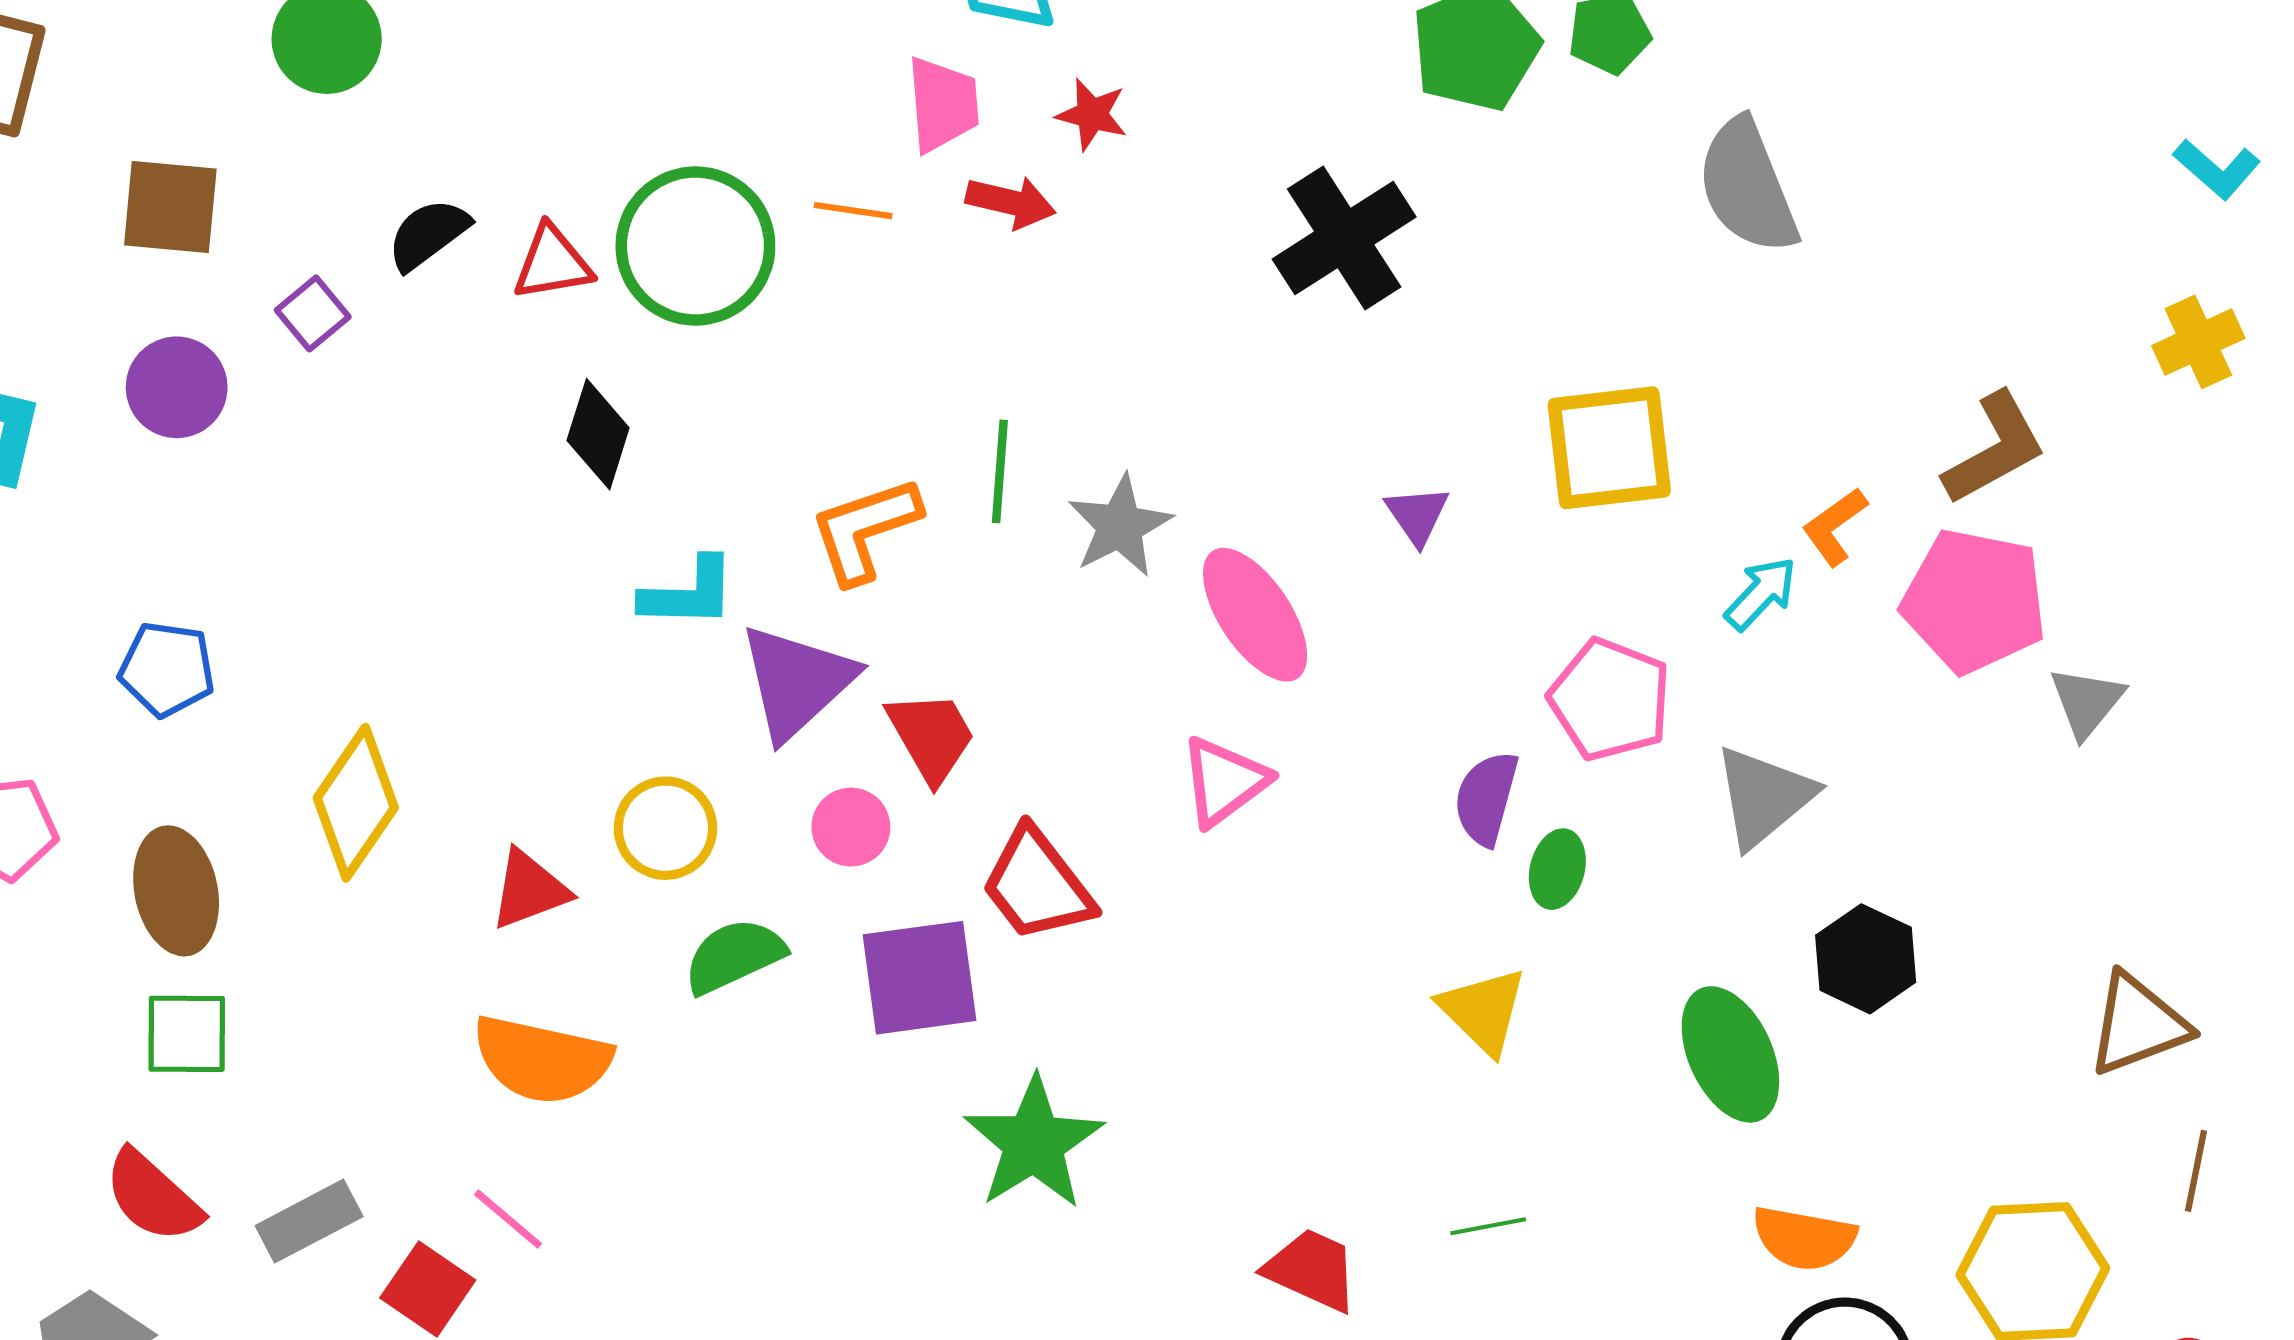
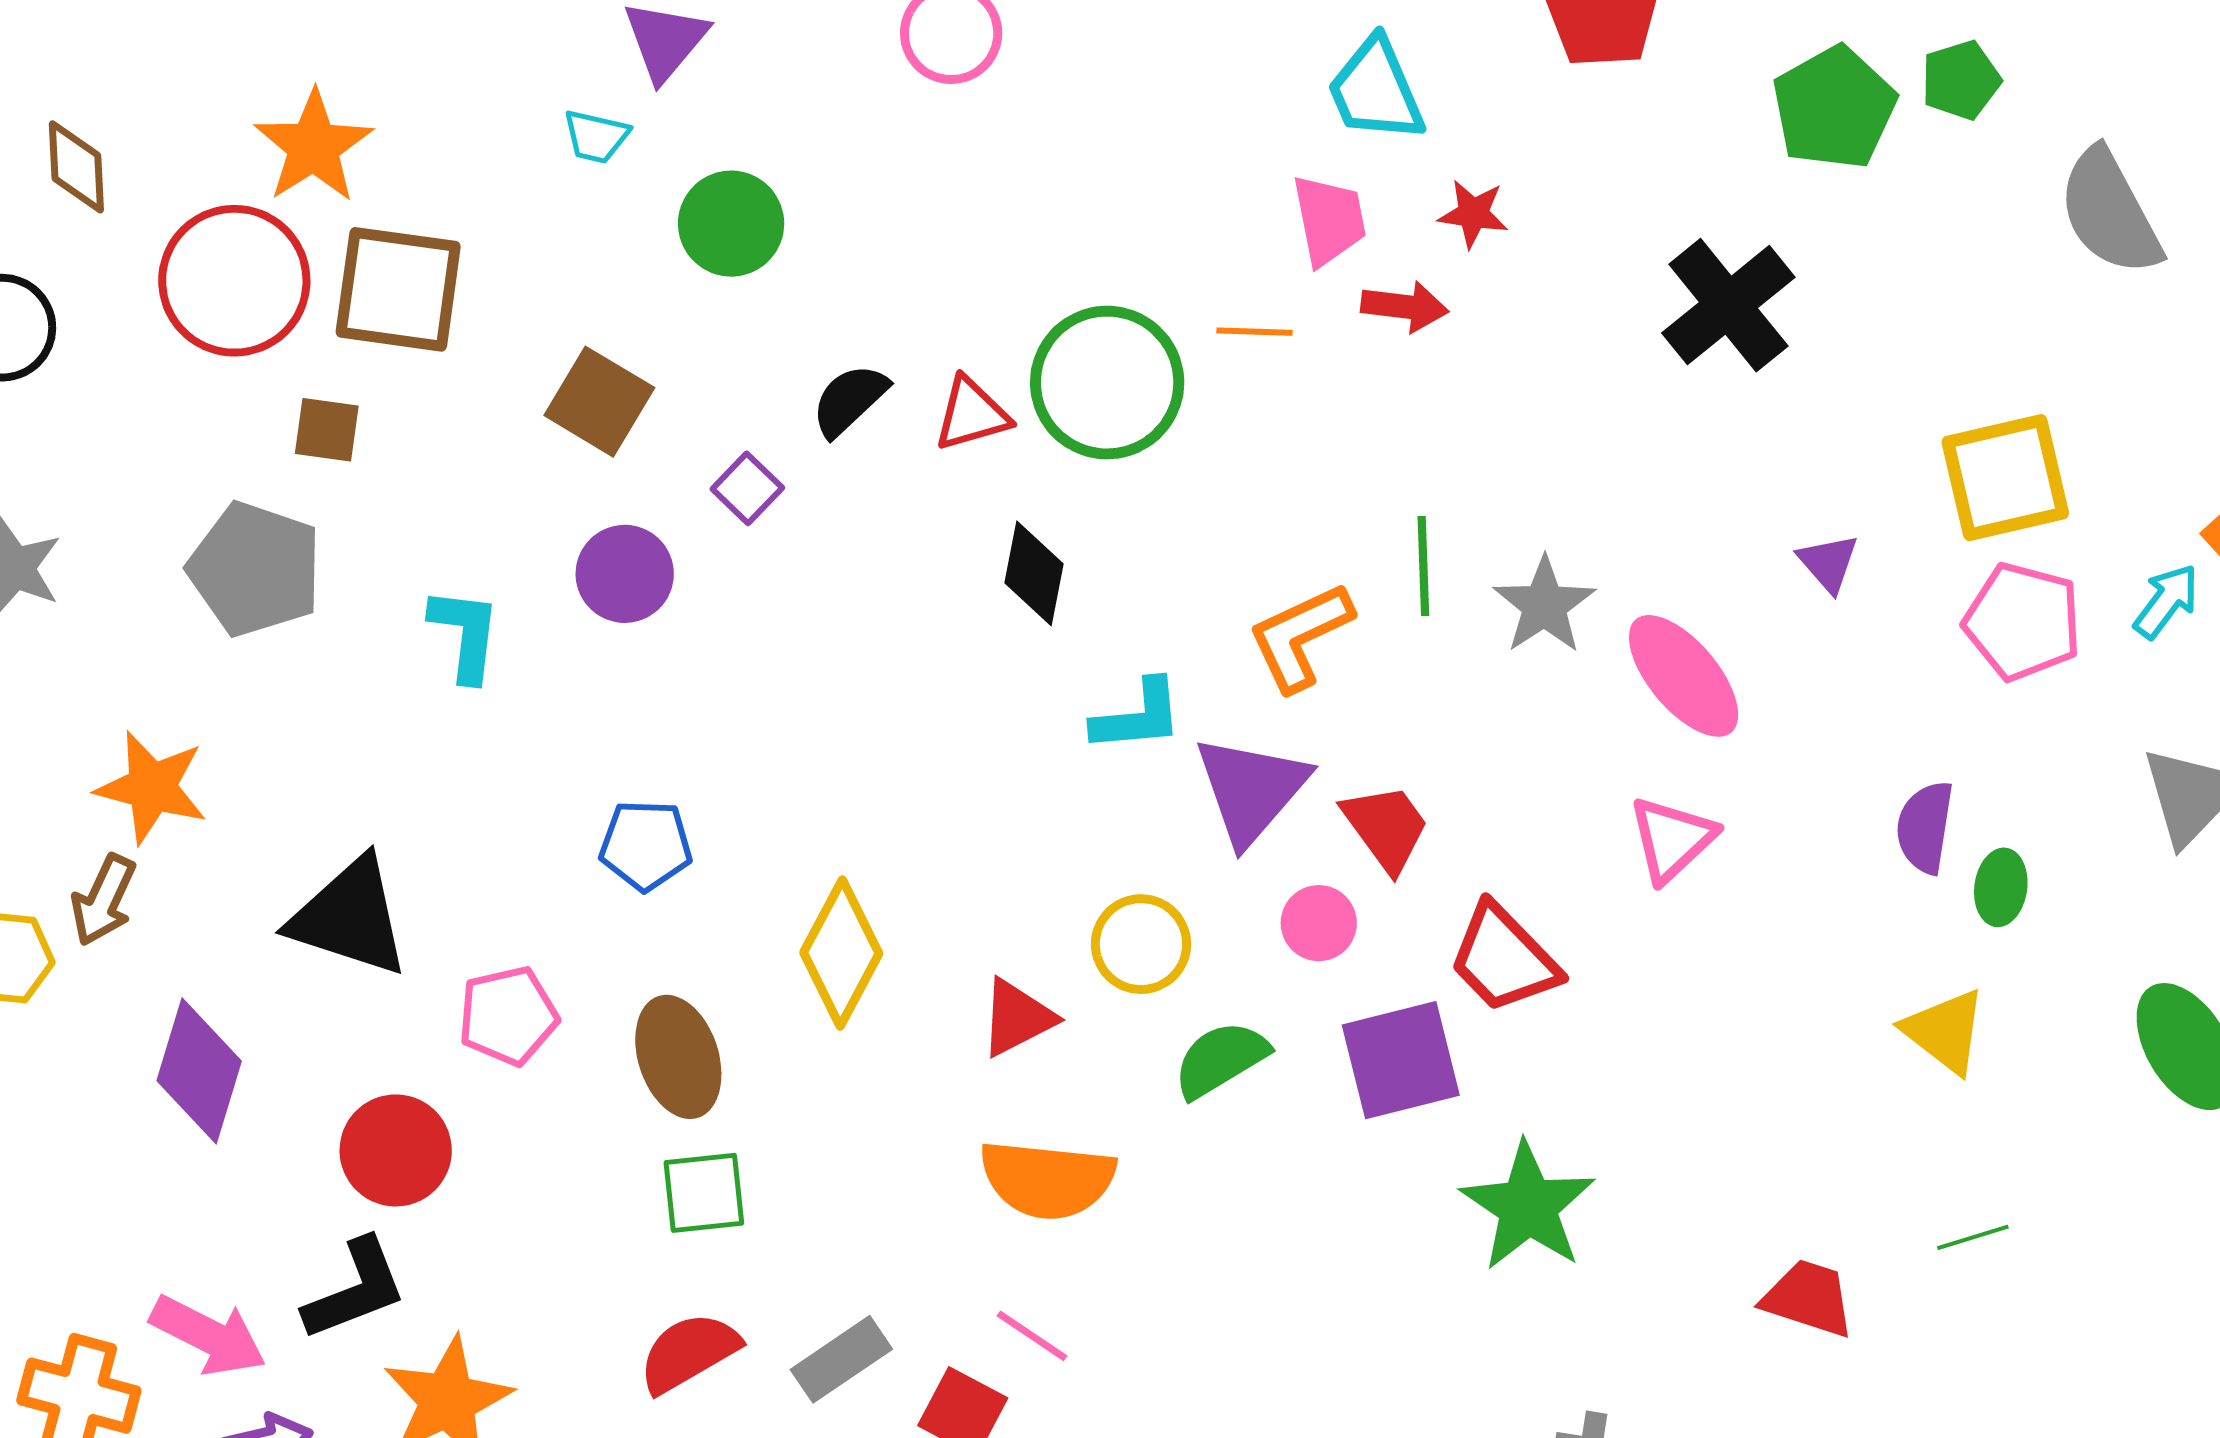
brown square: (170, 207) -> (599, 402), turned 32
pink pentagon: (1610, 699) -> (2023, 622), moved
red semicircle: (153, 1196) -> (689, 1352), turned 114

